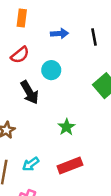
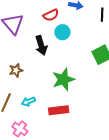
red semicircle: (20, 55) -> (51, 15), moved
green star: (66, 127) -> (63, 79), size x1.6

